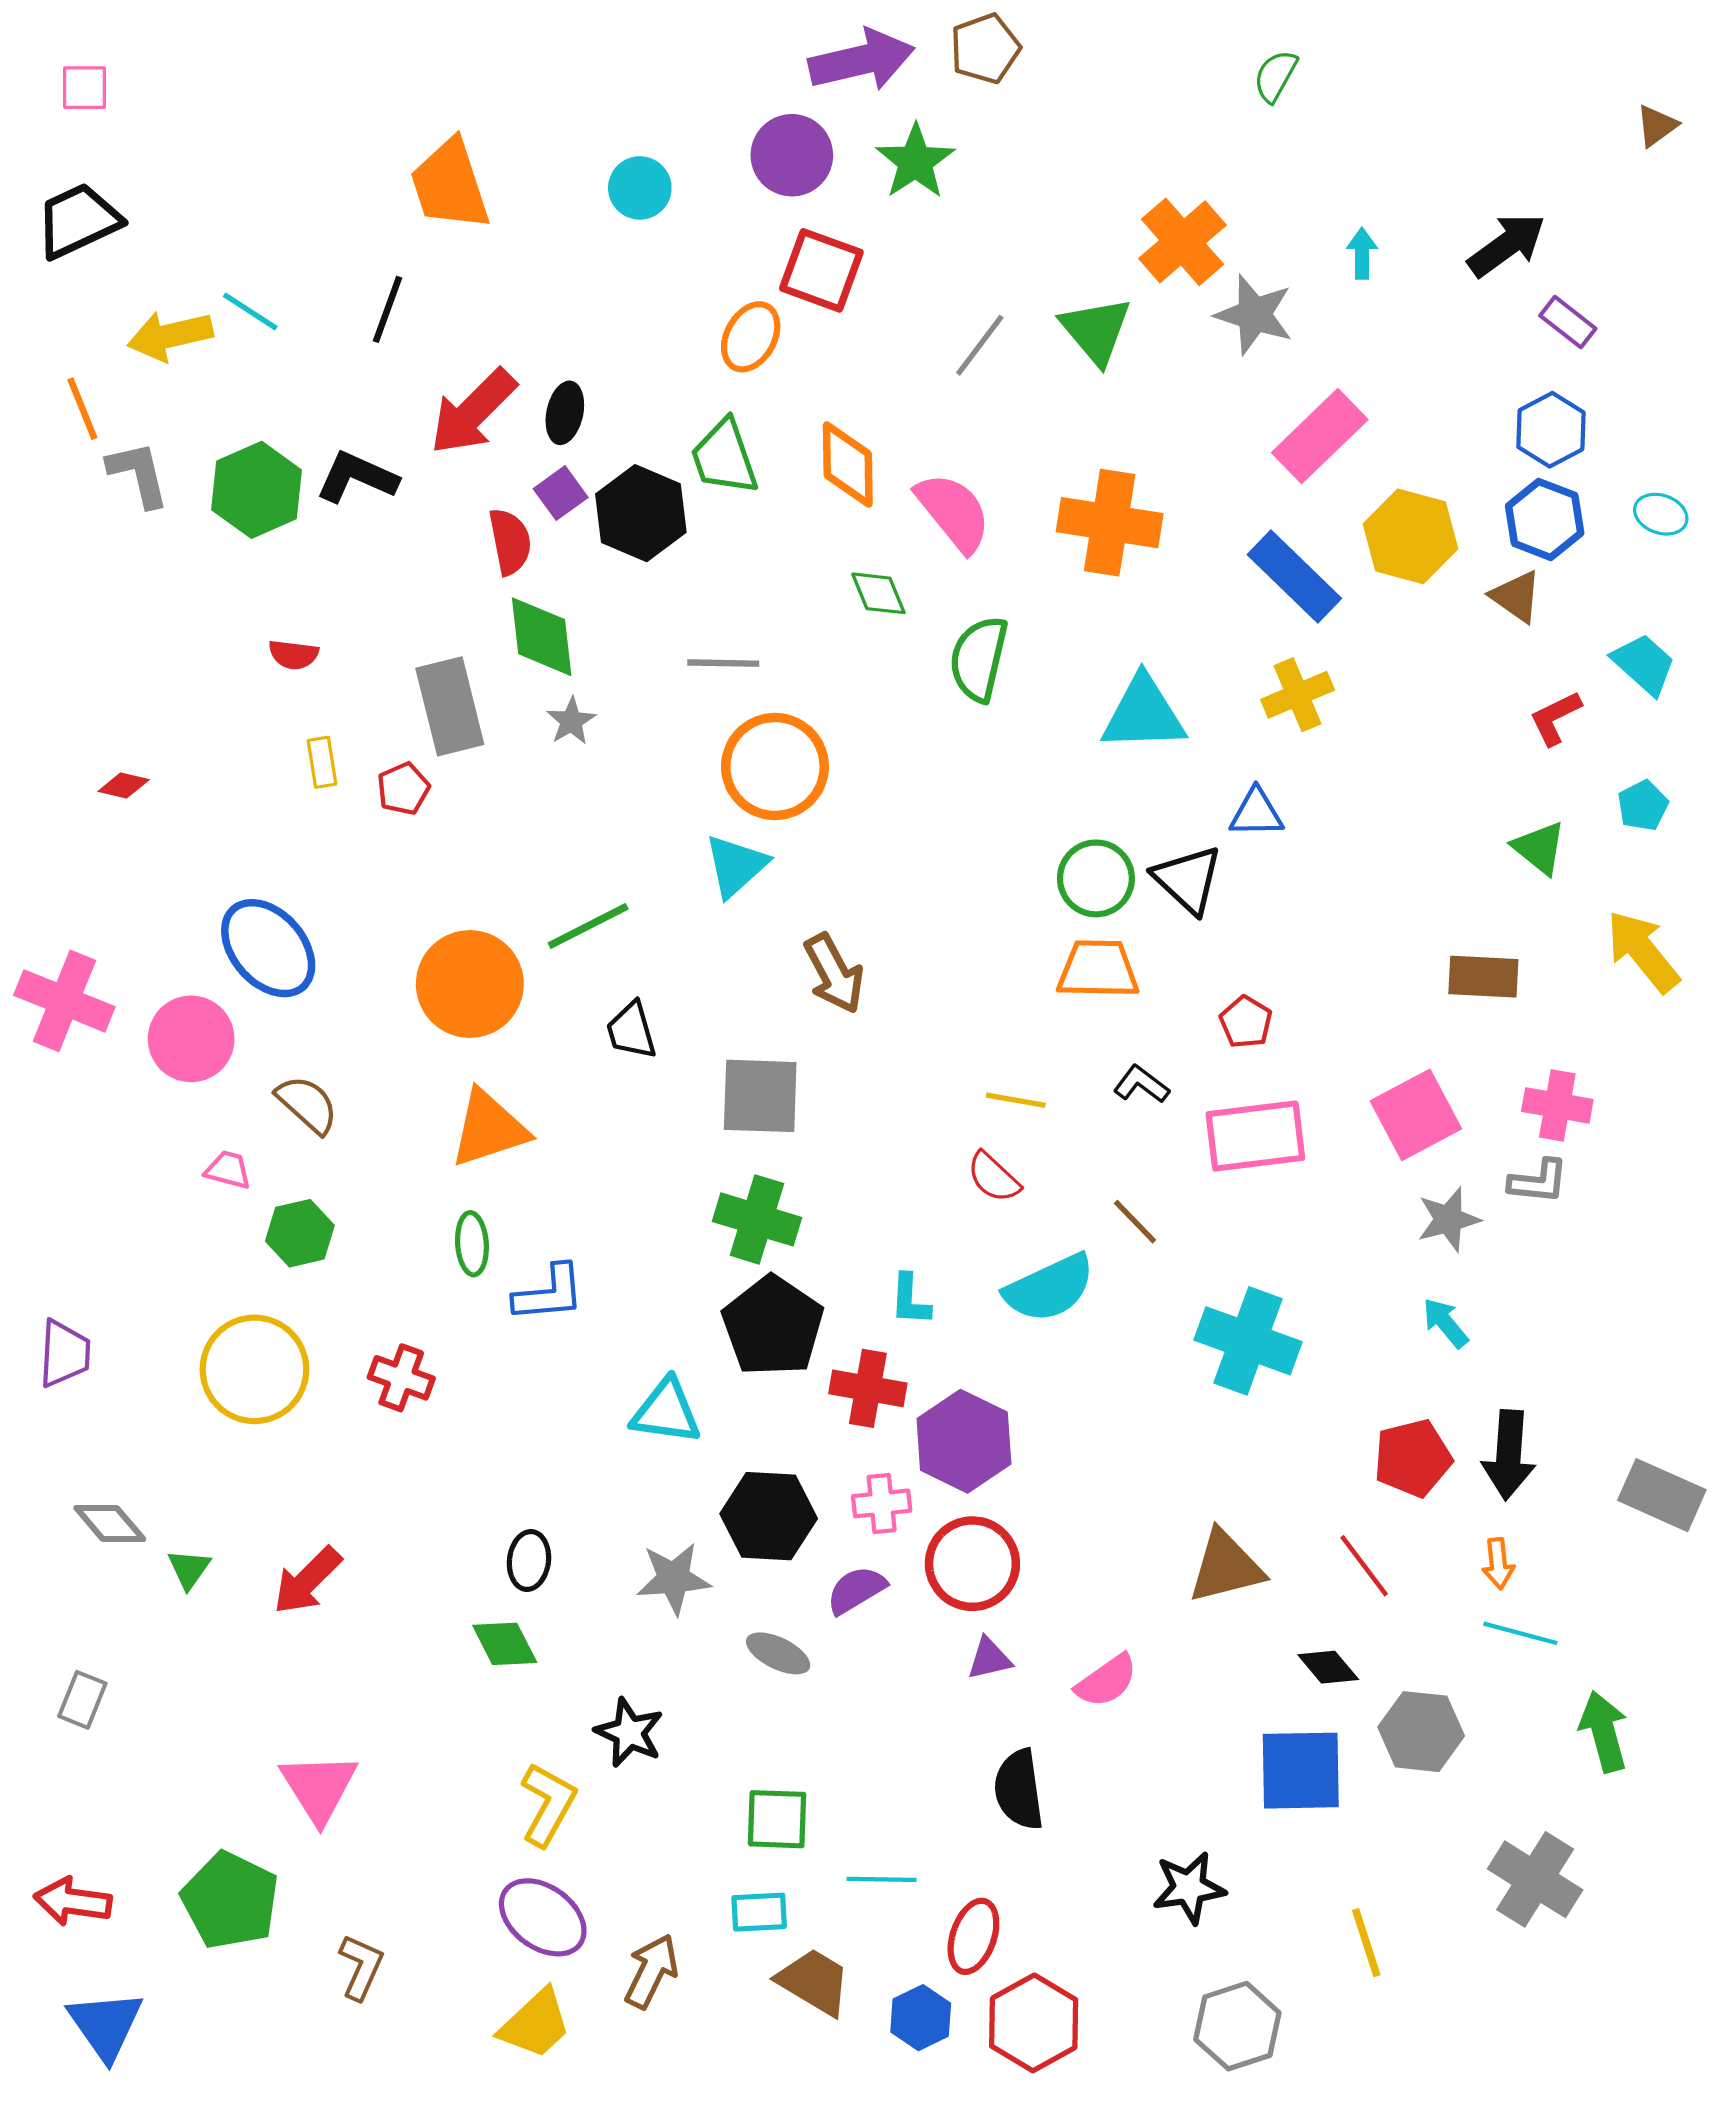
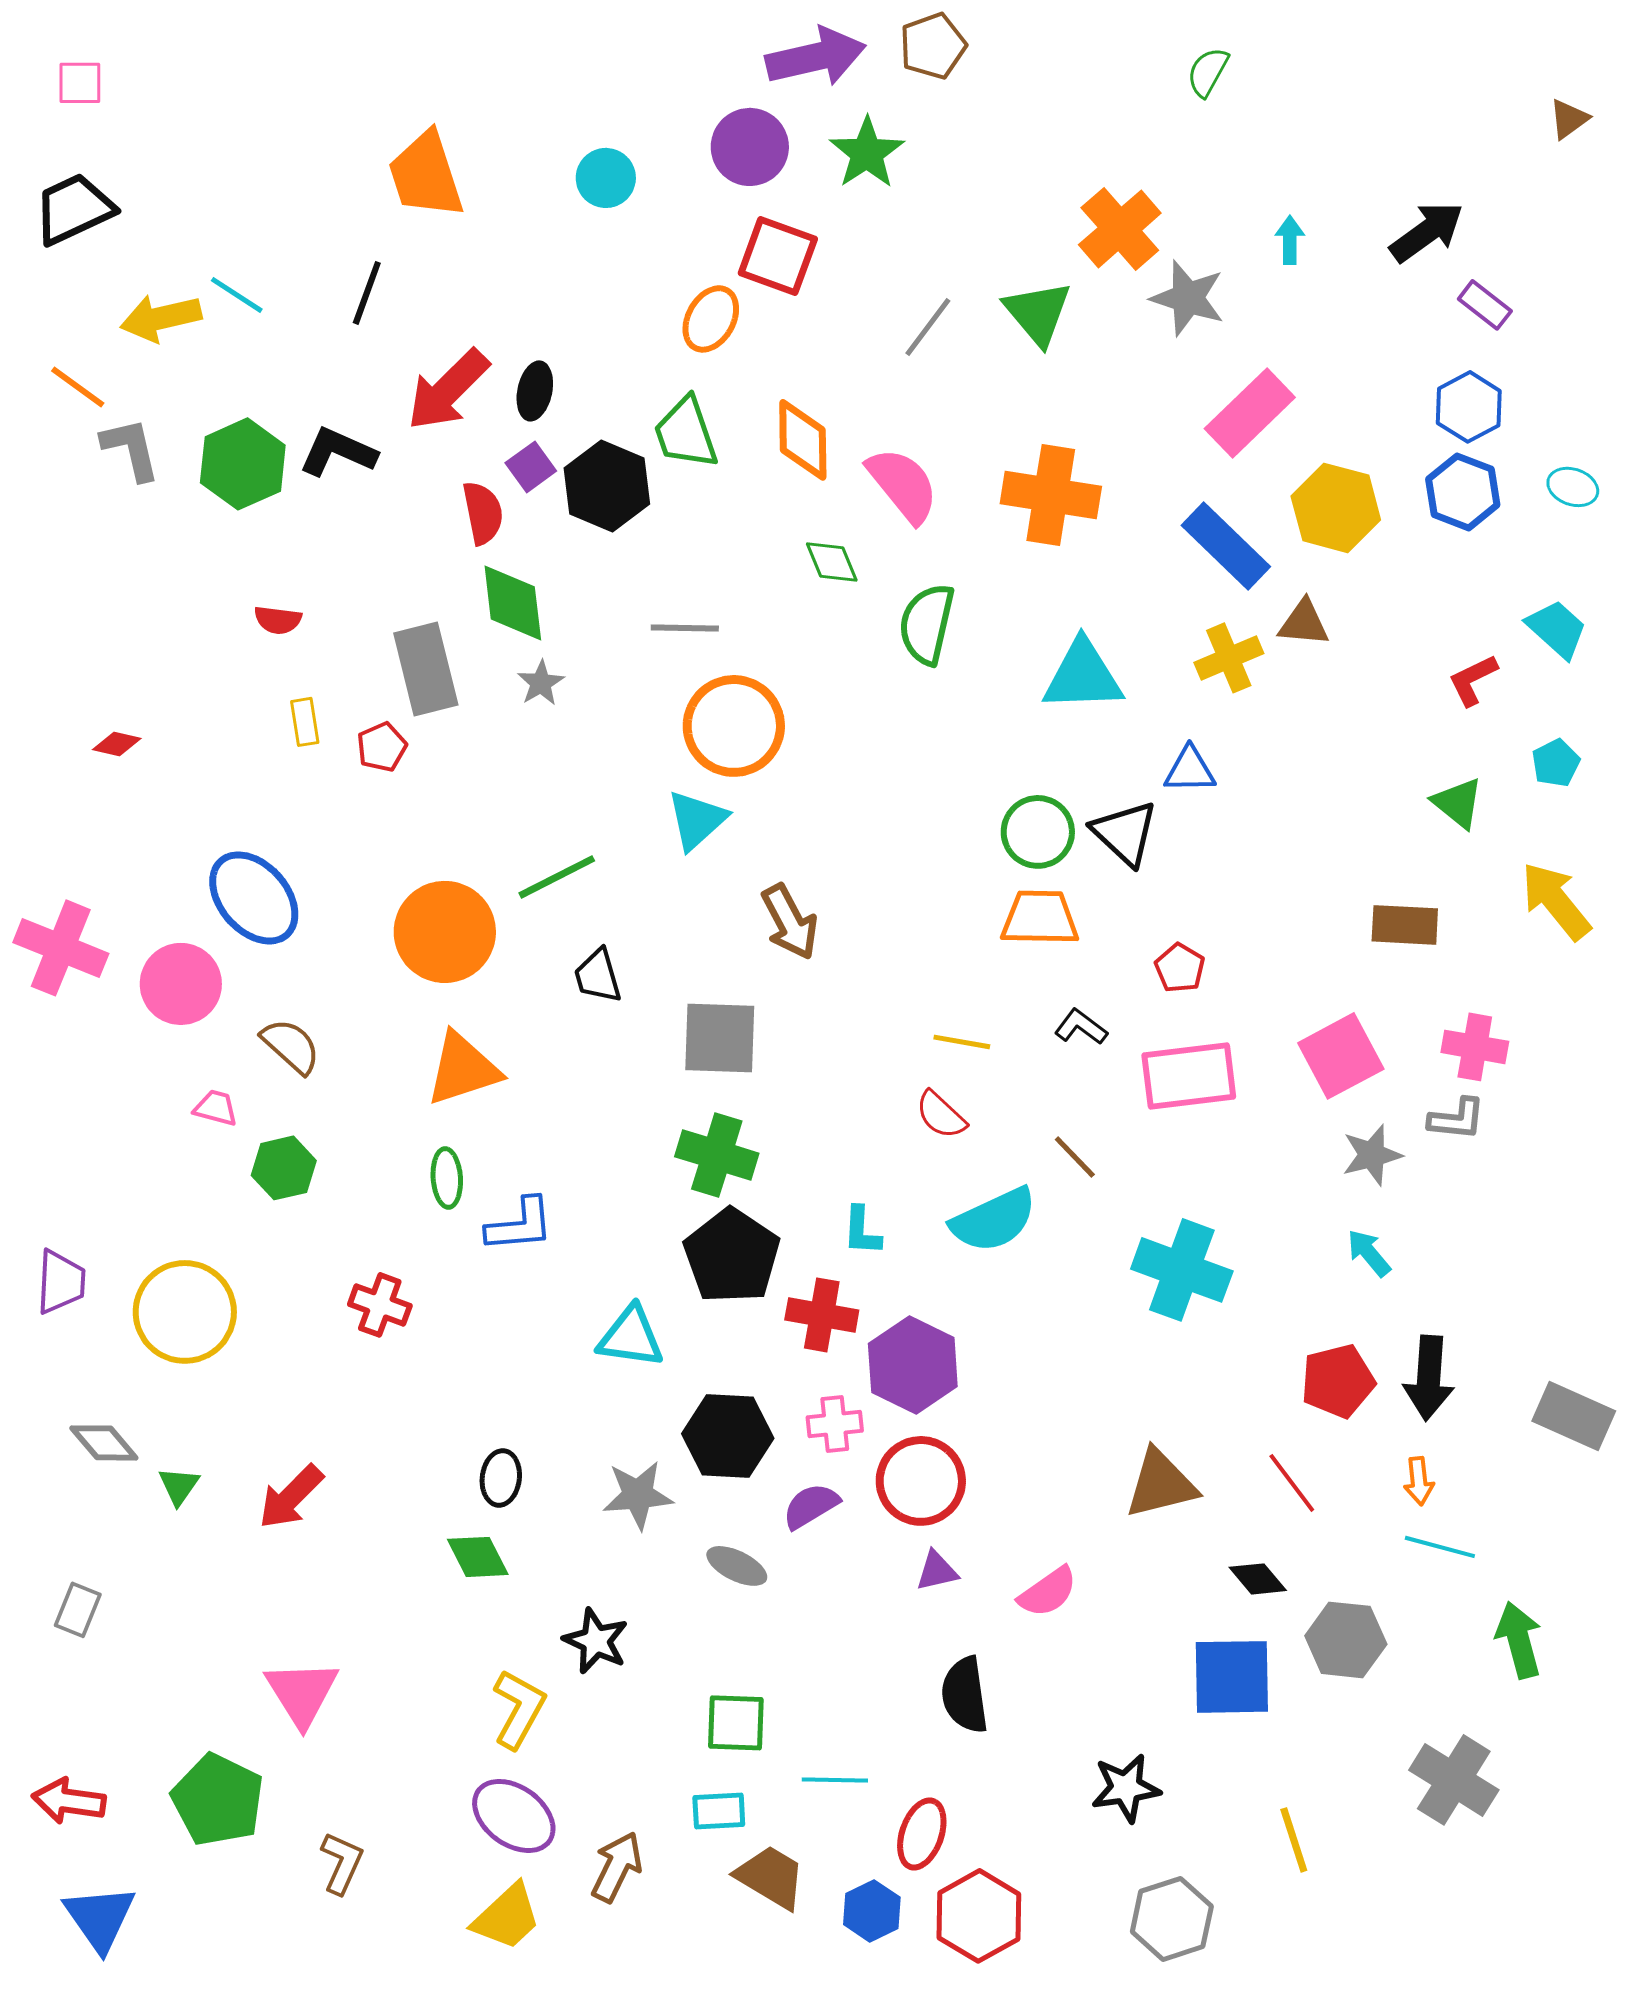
orange line: (82, 409) -> (78, 387), turned -32
brown triangle: (1516, 597) -> (1304, 623), moved, turned -30
yellow circle: (254, 1369) -> (185, 1312), moved

